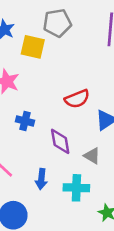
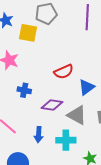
purple diamond: (60, 141) -> (52, 105), turned -70
gray triangle: (92, 156) -> (77, 115), size x1.5

